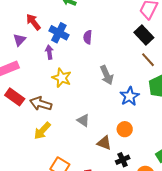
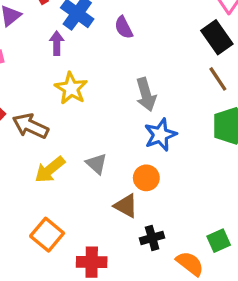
purple semicircle: (88, 37) -> (124, 27), turned -40
blue star: (130, 96) -> (160, 135), moved
orange circle: (125, 129) -> (146, 178), moved
yellow arrow: (42, 131) -> (50, 170), moved

